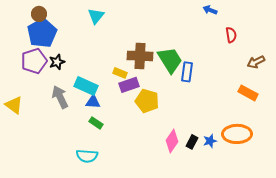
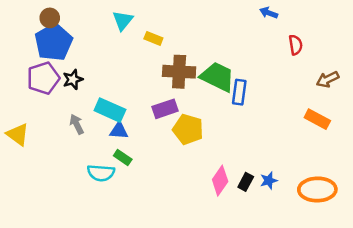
green trapezoid: (170, 60) -> (217, 77), turned -32
yellow rectangle: (120, 73) -> (153, 38), moved
gray arrow: (60, 97) -> (77, 124), size x0.7
orange ellipse: (237, 134) -> (317, 189), moved
cyan semicircle: (87, 156) -> (101, 173), moved

